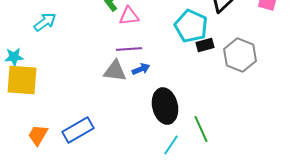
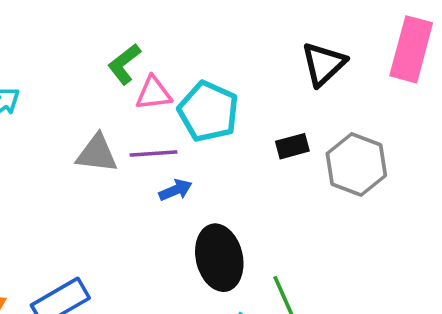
cyan pentagon: (191, 26) -> (208, 111), moved
gray triangle: (115, 71) -> (97, 154), moved

